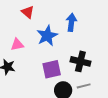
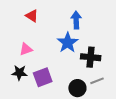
blue star: (47, 36) -> (68, 43), moved
purple square: (52, 69) -> (43, 77), moved

